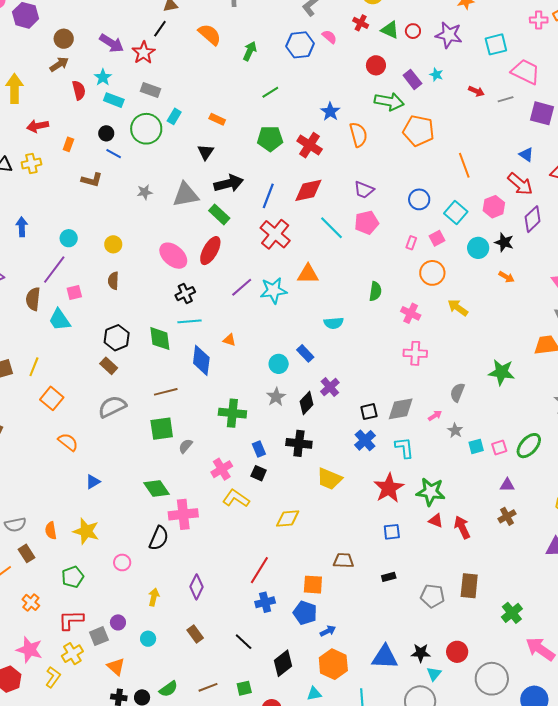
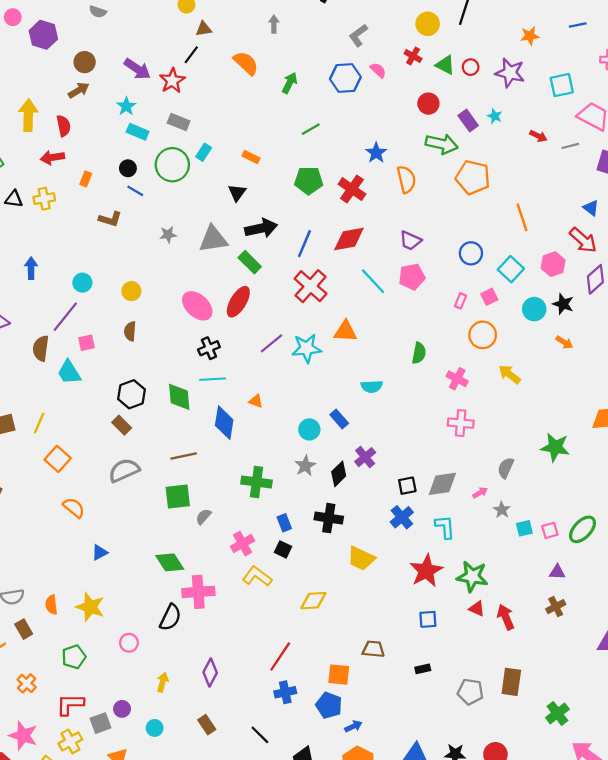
red semicircle: (79, 90) -> (64, 126), moved

